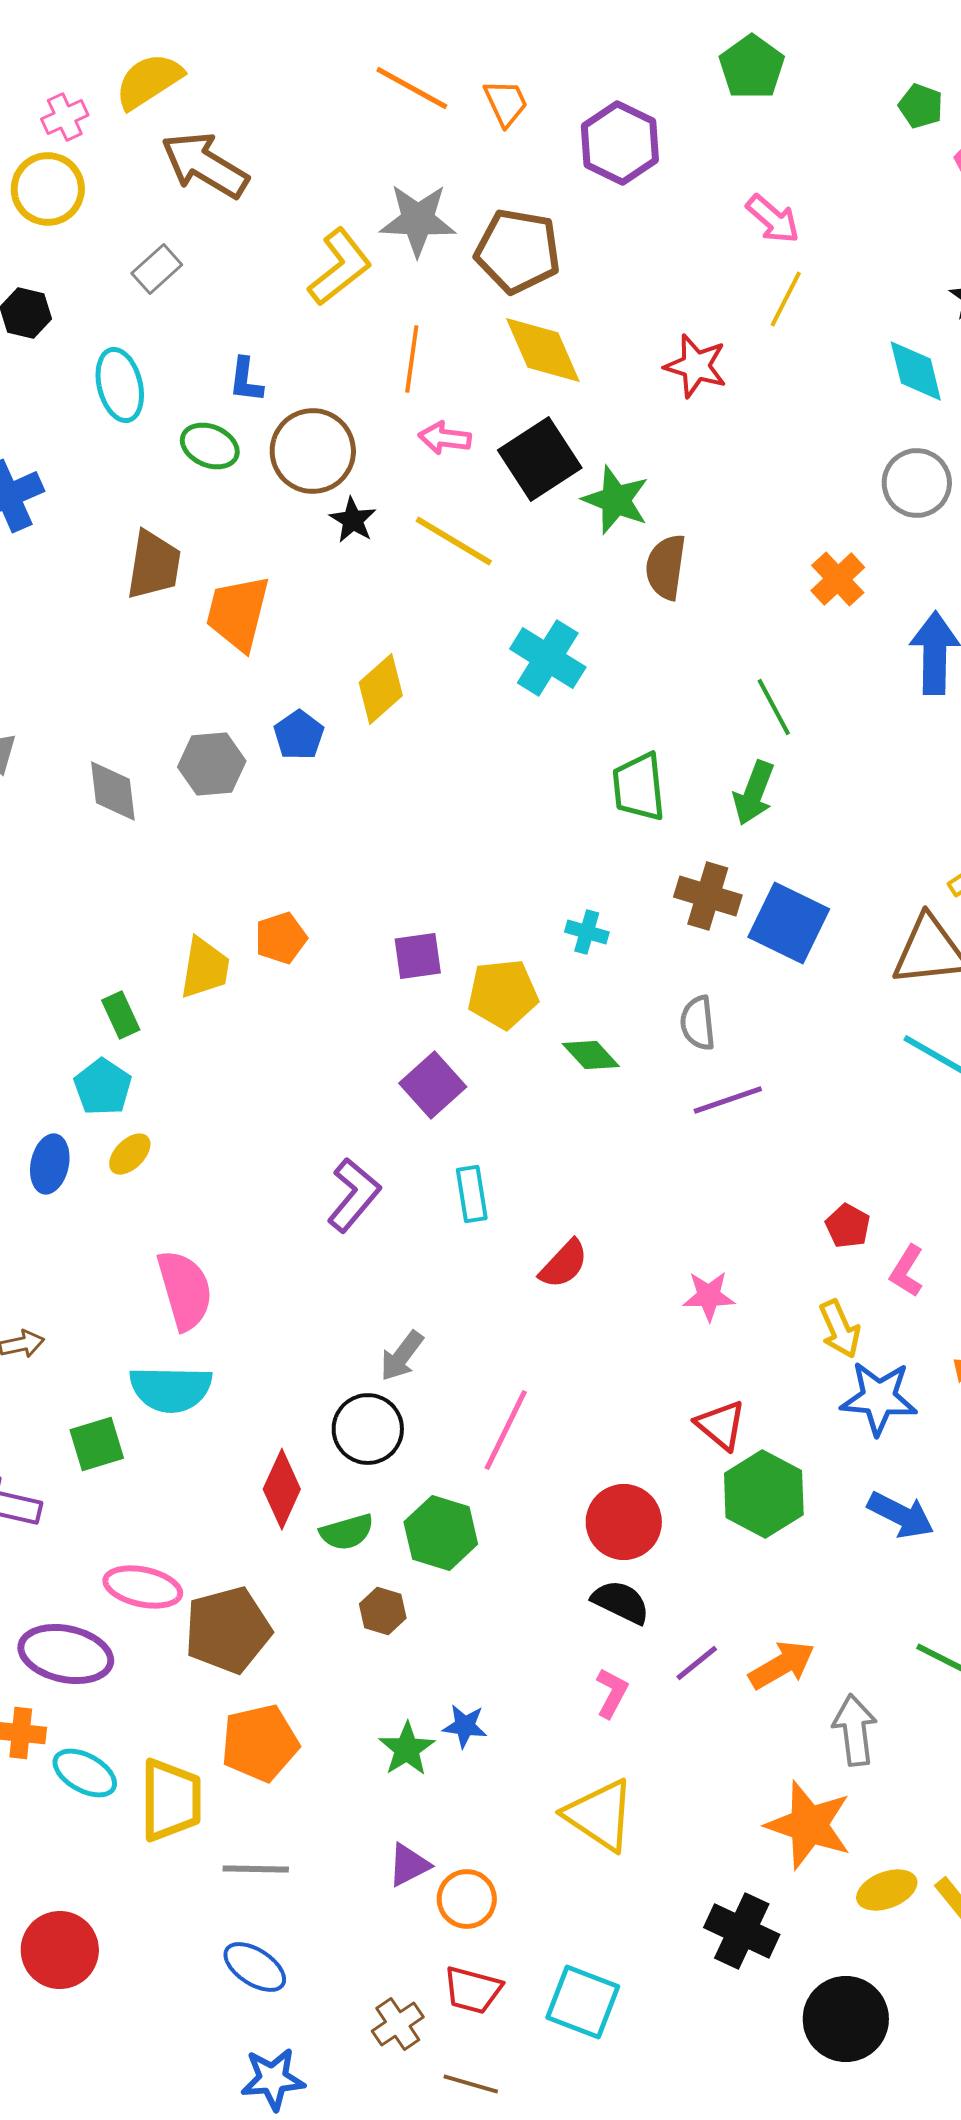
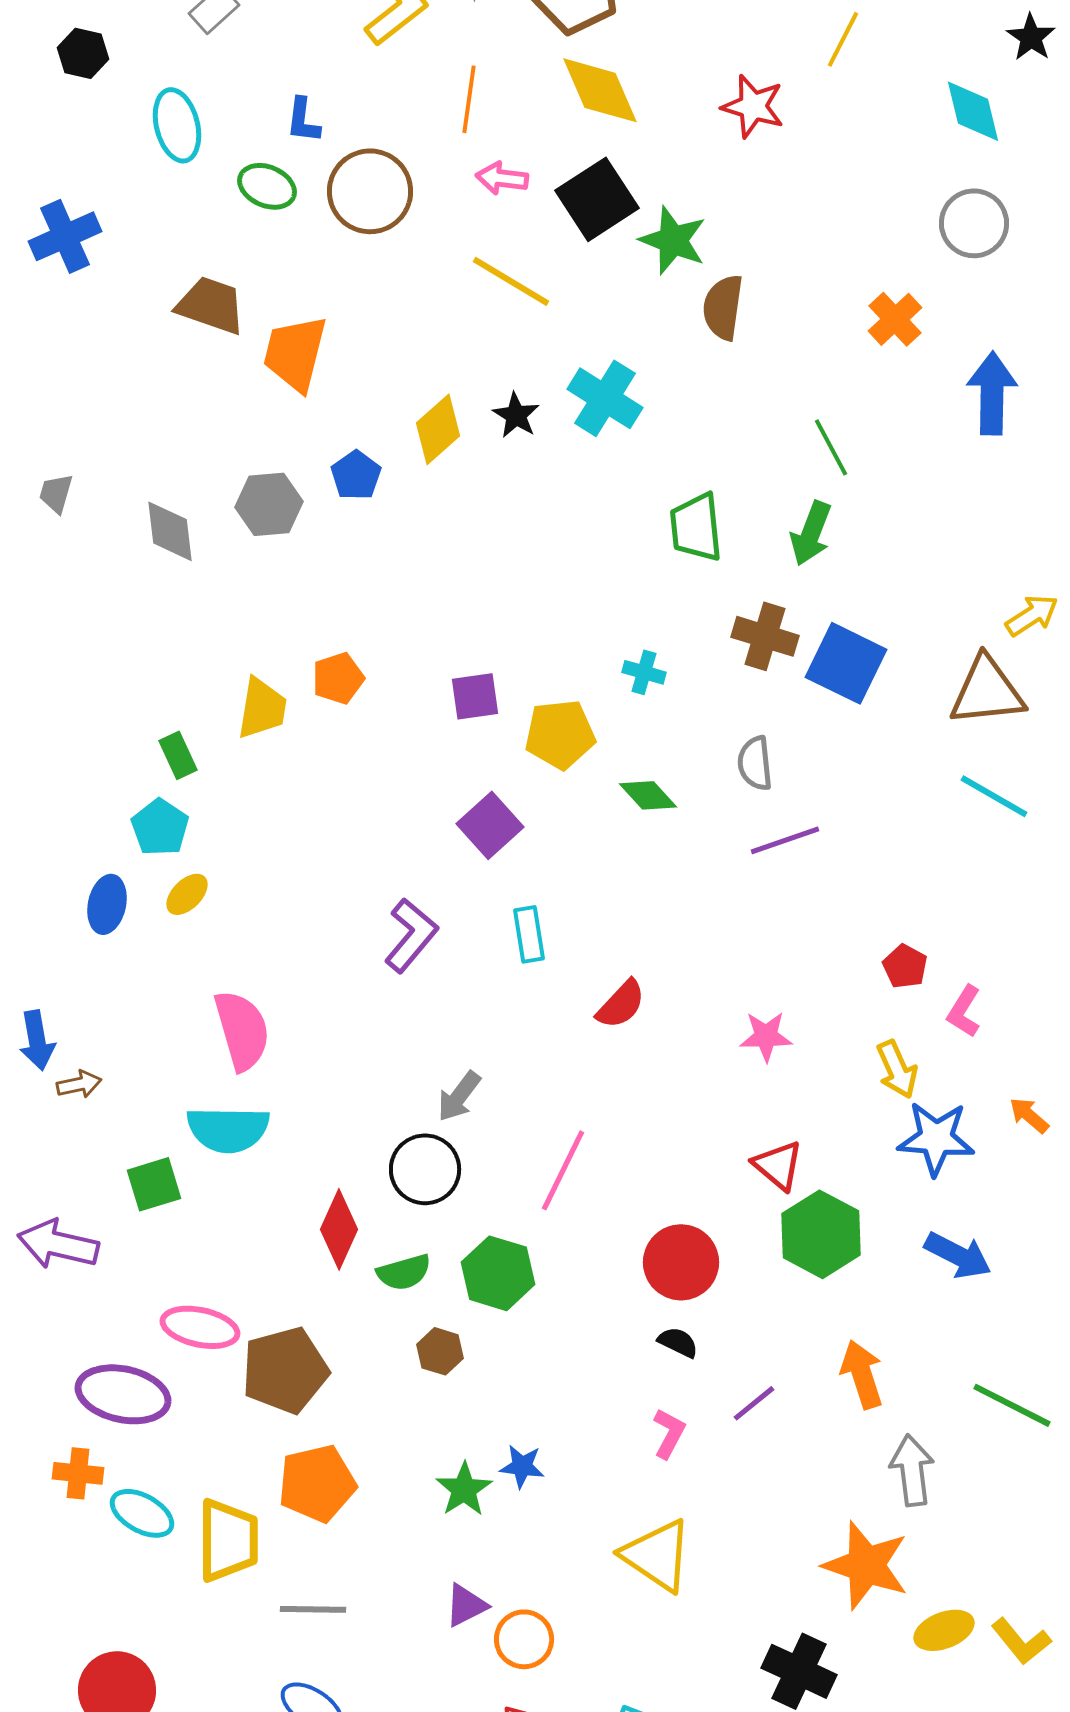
black star: (353, 520) -> (516, 415), moved
brown trapezoid: (154, 565) -> (211, 305), turned -80
black semicircle: (621, 1602) -> (678, 1342), size x0.7
orange arrow: (782, 1665) -> (862, 1374), moved, turned -78

